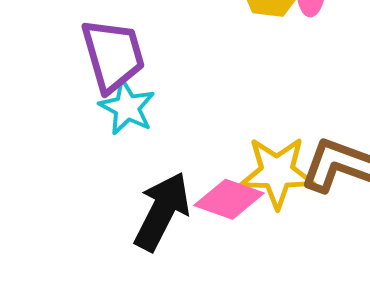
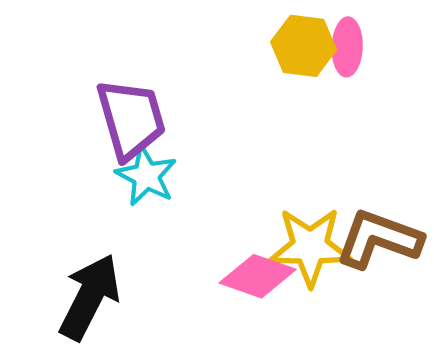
black arrow: (162, 211) -> (90, 297), moved

